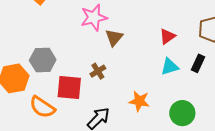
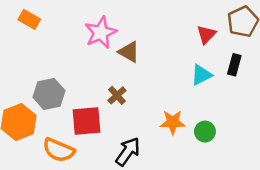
red triangle: (167, 36) -> (206, 34), moved
brown triangle: (114, 37) -> (129, 52), turned -30
green circle: (182, 113) -> (205, 132), moved, size x0.7

